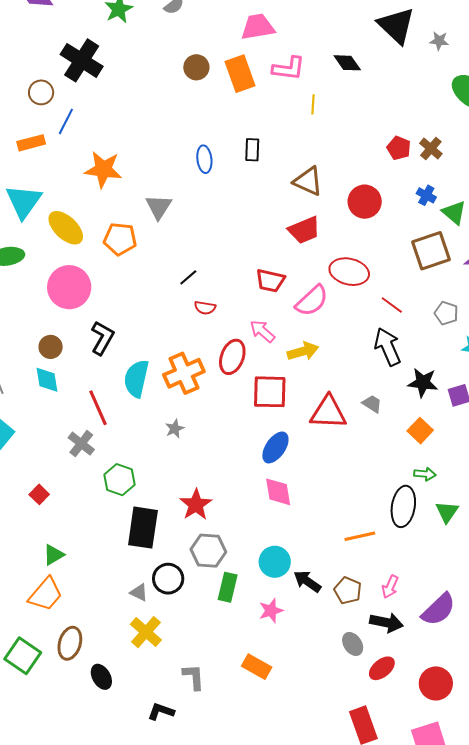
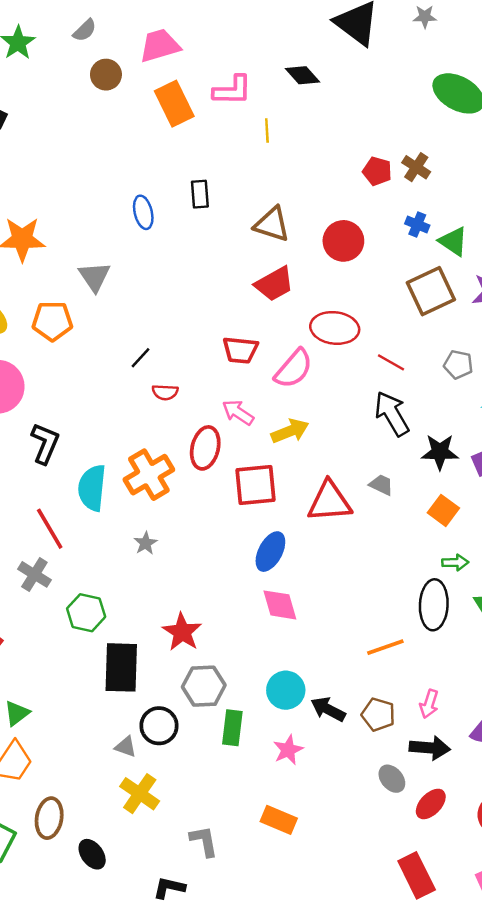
pink trapezoid: (258, 27) -> (160, 46), moved
gray star: (439, 41) -> (425, 17), moved
brown circle: (196, 67) -> (106, 75), moved

